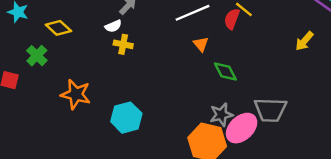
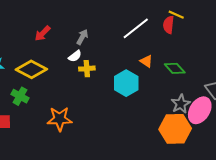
yellow diamond: (58, 28) -> (31, 69), size x1.4
orange triangle: (201, 44) -> (146, 61), moved
cyan hexagon: (126, 118) -> (126, 83), moved

